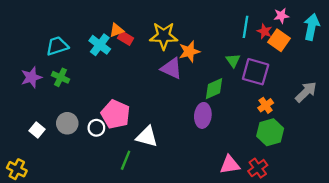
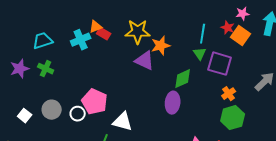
cyan line: (245, 27) -> (203, 34), moved
cyan cross: (100, 45) -> (81, 40), turned 30

